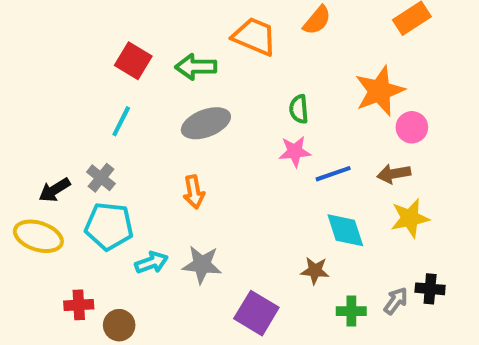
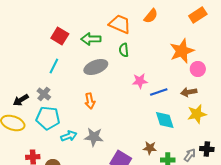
green semicircle: (299, 109) -> (124, 50), moved
brown star: (315, 271) -> (150, 148), moved

